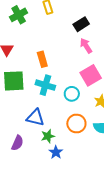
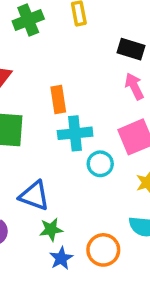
black rectangle: (81, 24) -> (131, 49), turned 42
cyan cross: (45, 85) -> (75, 133), moved, turned -30
orange circle: (76, 123) -> (103, 250), moved

